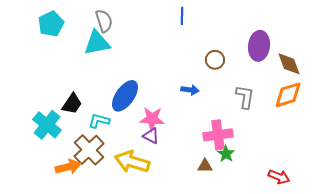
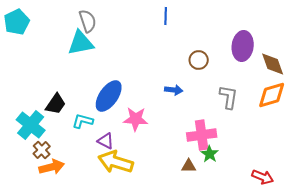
cyan pentagon: (51, 24) -> (17, 22), moved
purple triangle: (151, 136) -> (106, 141), moved
brown cross: (89, 150) -> (42, 150), moved, size x0.6

